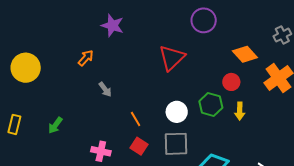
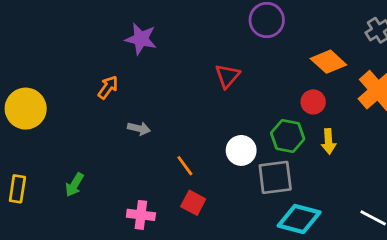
red triangle: (172, 58) -> (227, 76), size x0.7
gray arrow: (105, 89) -> (139, 128), turned -35
gray square: (176, 144) -> (275, 177), moved

